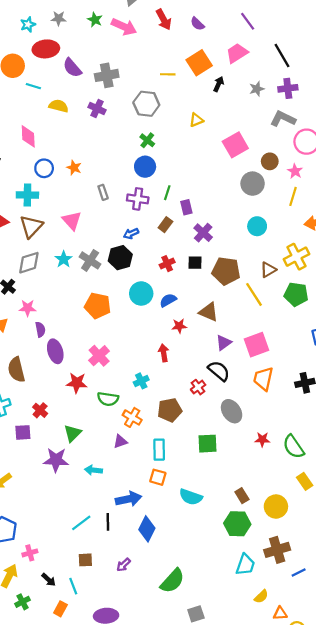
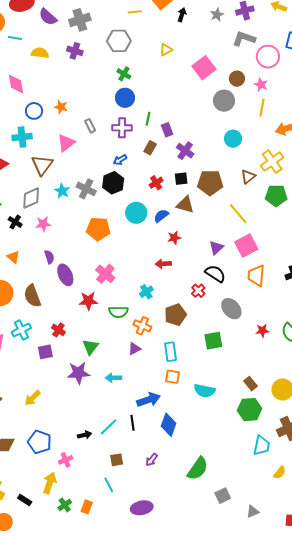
pink triangle: (72, 221) -> (66, 143), moved, turned 42
brown triangle: (31, 226) -> (42, 165), moved
yellow line: (254, 294) -> (238, 214), moved
pink star: (28, 308) -> (43, 224), moved
brown triangle: (209, 312) -> (185, 205), moved
red arrow: (164, 353) -> (163, 264), turned -77
black arrow: (49, 580) -> (85, 435), moved, turned -48
orange rectangle: (60, 609) -> (87, 507), moved

